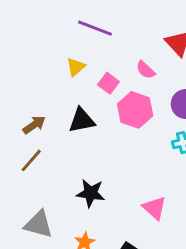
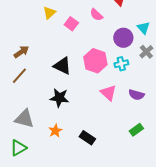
pink hexagon: (135, 110) -> (95, 61), moved
black triangle: (82, 120) -> (62, 66), moved, turned 36
pink triangle: (154, 208) -> (108, 93), moved

